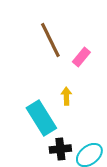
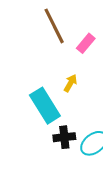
yellow arrow: (66, 96) -> (70, 83), turned 30

